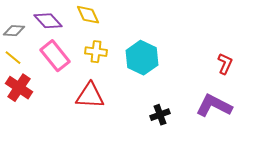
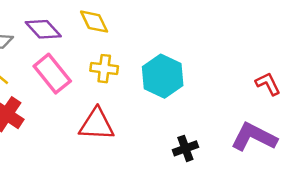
red L-shape: (225, 64) -> (268, 84), turned -50

